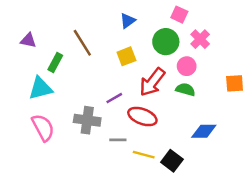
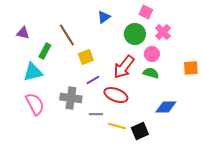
yellow square: (126, 56) -> (86, 57), moved
black square: (172, 161) -> (140, 131), turned 30

